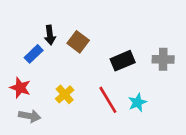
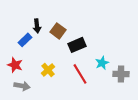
gray cross: (163, 59) -> (121, 74), moved
black rectangle: (123, 61) -> (77, 45), moved
cyan star: (137, 102) -> (102, 63), moved

